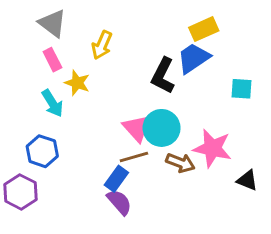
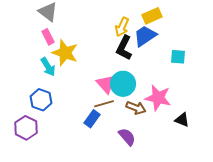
yellow arrow: (102, 45) -> (122, 27), moved
yellow star: (77, 83) -> (65, 53), size x1.5
purple semicircle: (119, 202) -> (127, 137), moved

